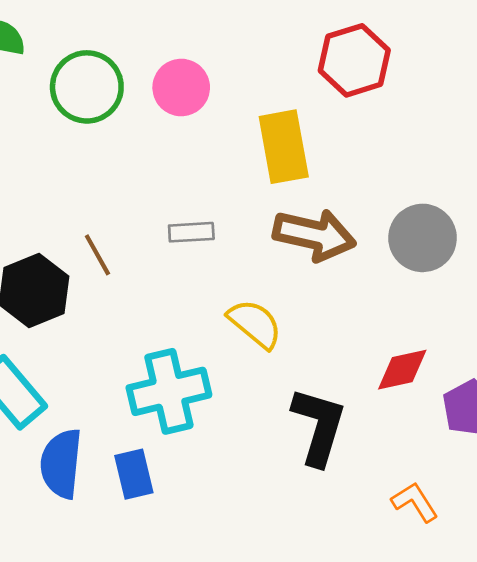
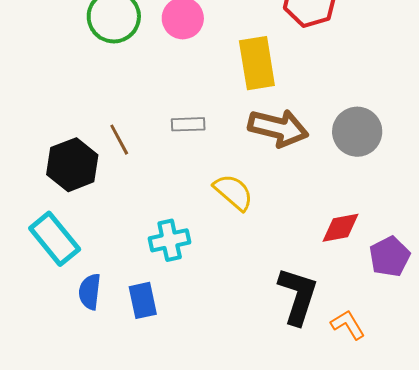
cyan cross: (169, 391) -> (170, 240), size x0.7
black L-shape: (319, 426) -> (298, 296), moved
blue semicircle: (61, 464) -> (90, 292), size x0.7

